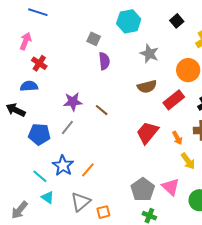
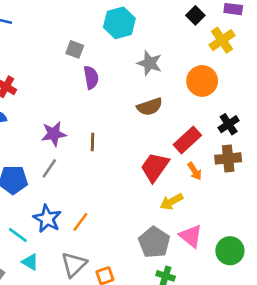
black square: (177, 21) -> (195, 15), moved
red rectangle: (174, 100) -> (187, 140), moved
brown line: (102, 110) -> (92, 142), turned 56
yellow arrow: (188, 161) -> (171, 202), moved, turned 102

